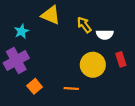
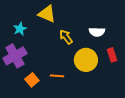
yellow arrow: (84, 25) -> (66, 37), moved
orange line: (71, 88) -> (57, 76), moved

